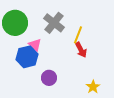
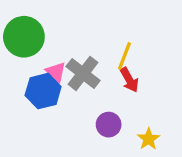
gray cross: (54, 23) -> (83, 73), moved
purple circle: (49, 78) -> (109, 125), moved

